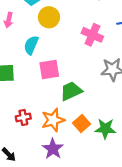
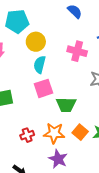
cyan semicircle: (31, 45) -> (40, 65), moved
green trapezoid: (71, 91) -> (66, 105), turned -145
orange star: (53, 120) -> (54, 133), turned 30

